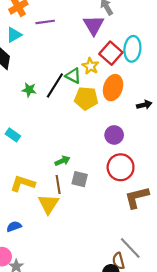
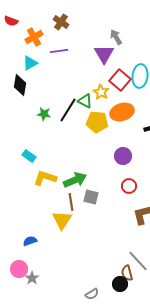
orange ellipse: (113, 88) -> (122, 112), turned 55
green arrow: (62, 161) -> (75, 180), size x1.6
red circle: (121, 167) -> (129, 186), size x0.6
yellow L-shape: (23, 183) -> (45, 178), moved

